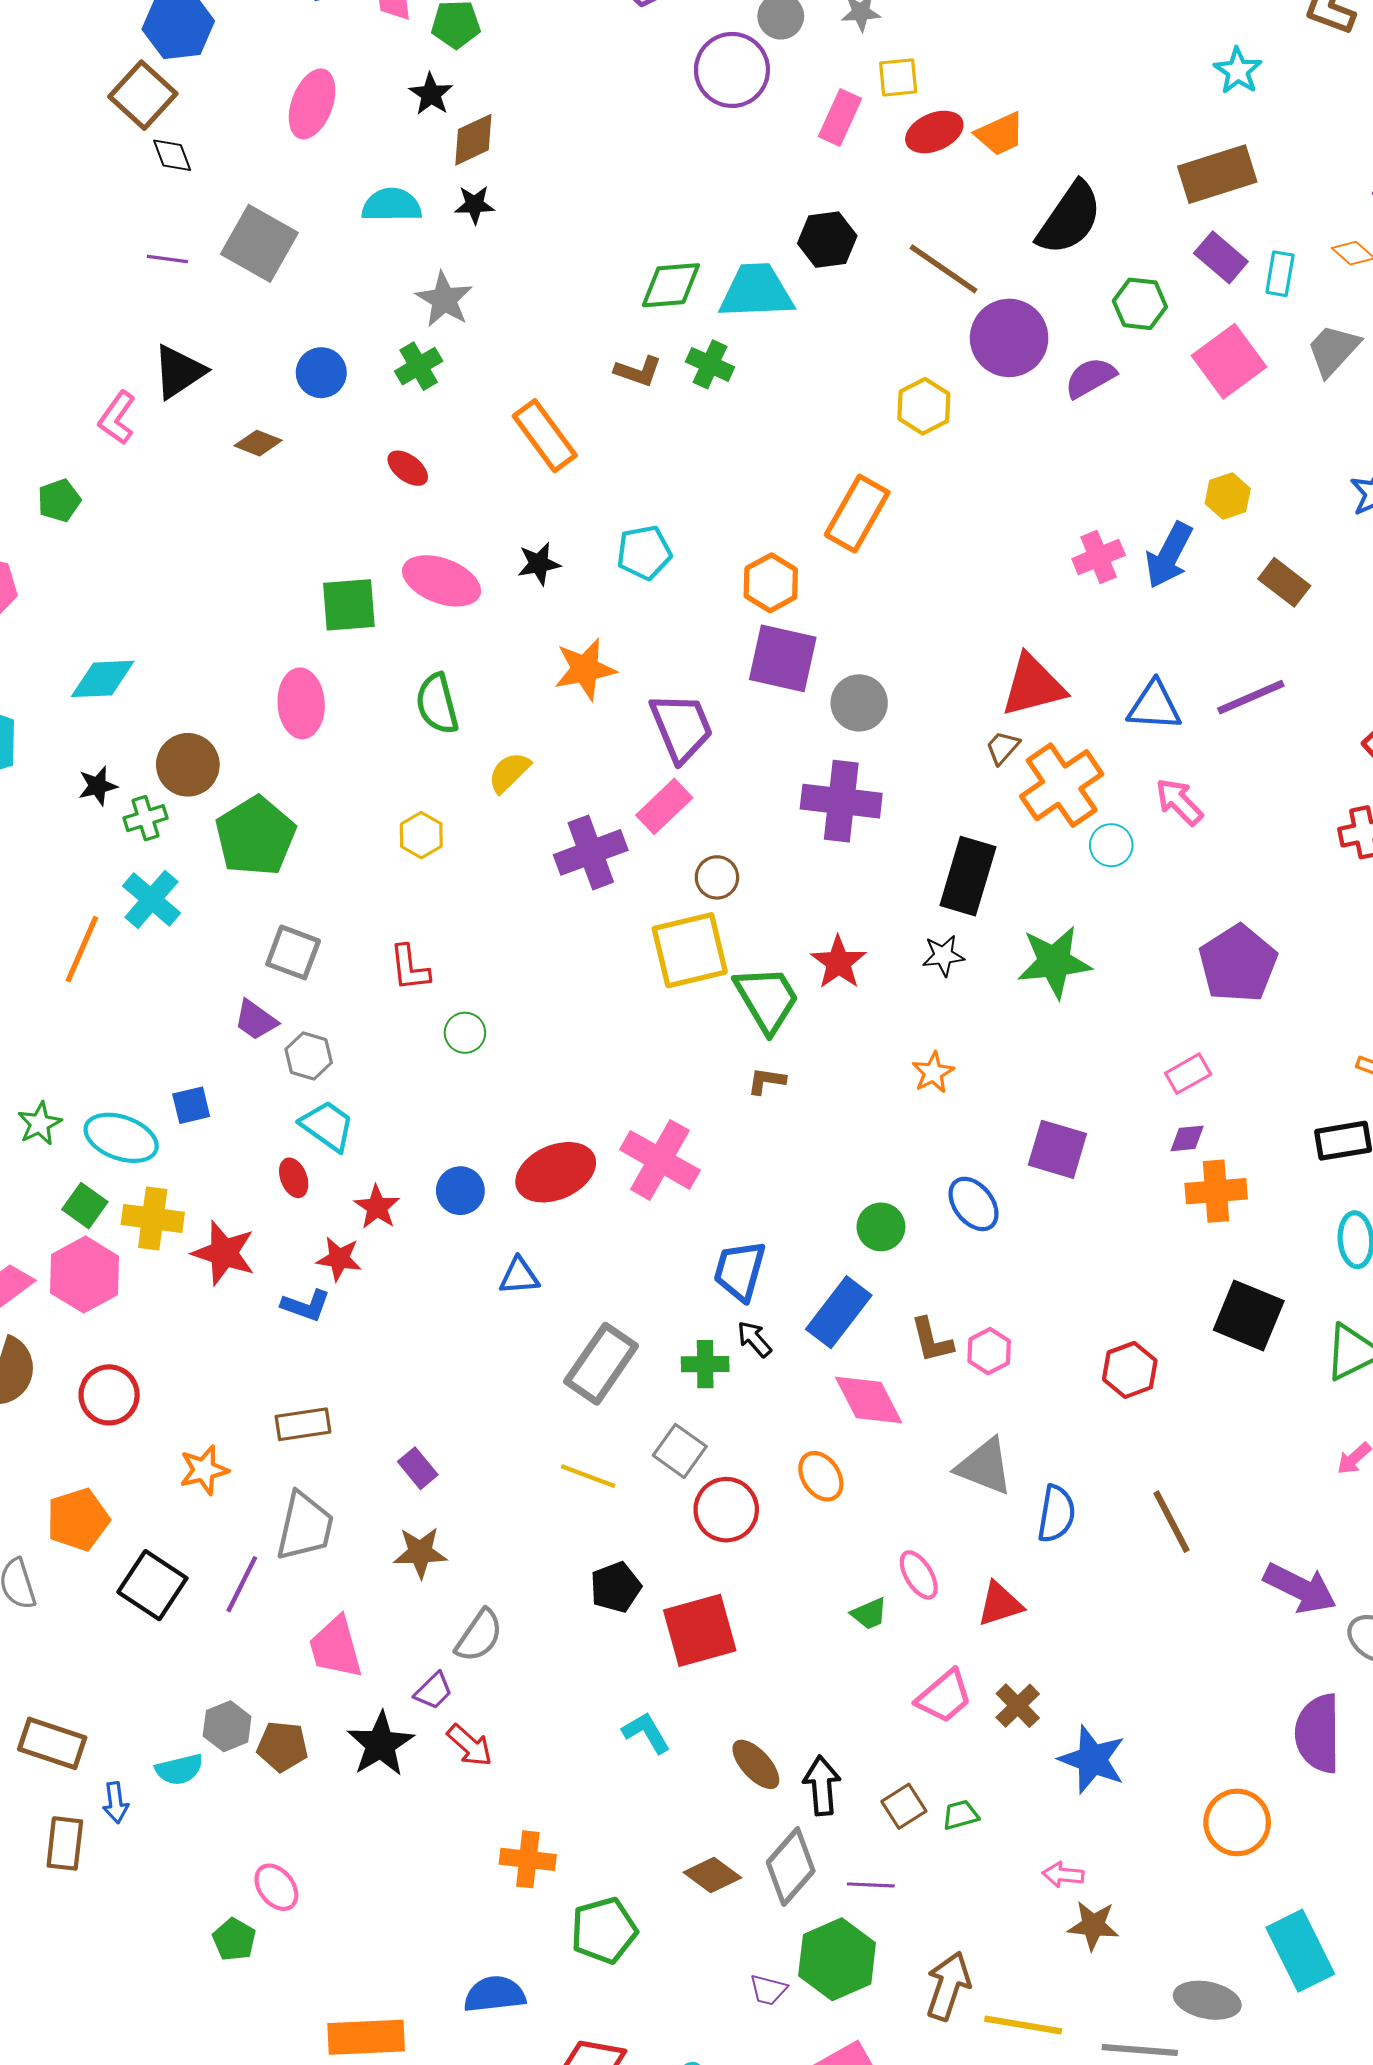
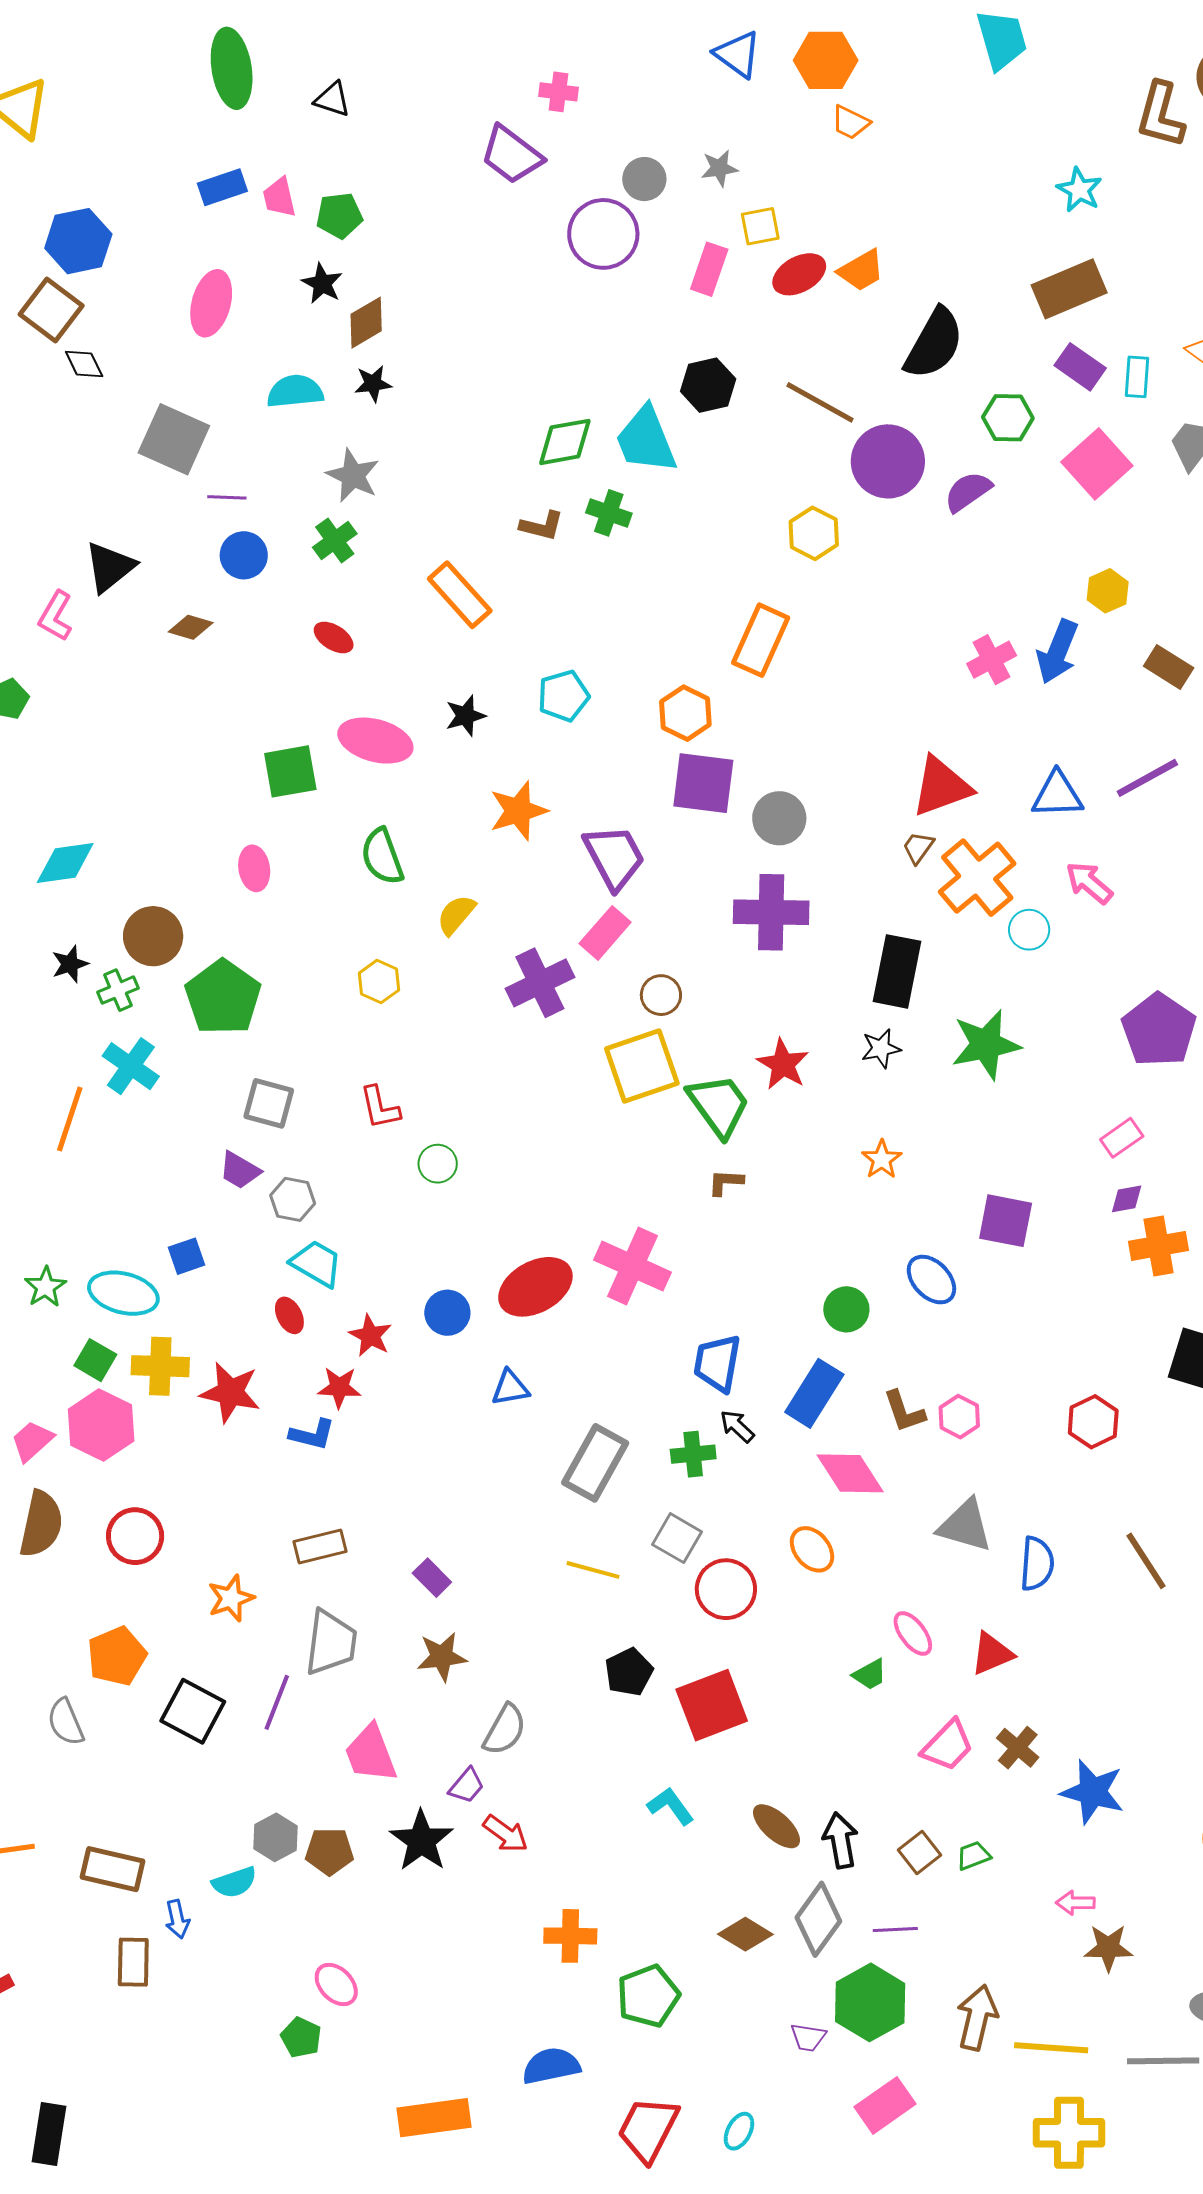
purple line: (167, 259) -> (227, 497), moved
cyan trapezoid: (756, 291) -> (646, 440), turned -104
pink ellipse: (301, 703) -> (254, 868), size x0.7

